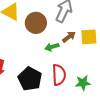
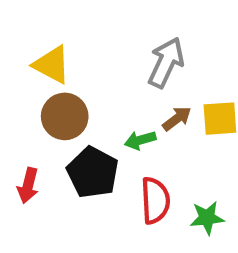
brown circle: (36, 23) -> (65, 116), moved
black pentagon: (30, 79) -> (93, 172), moved

